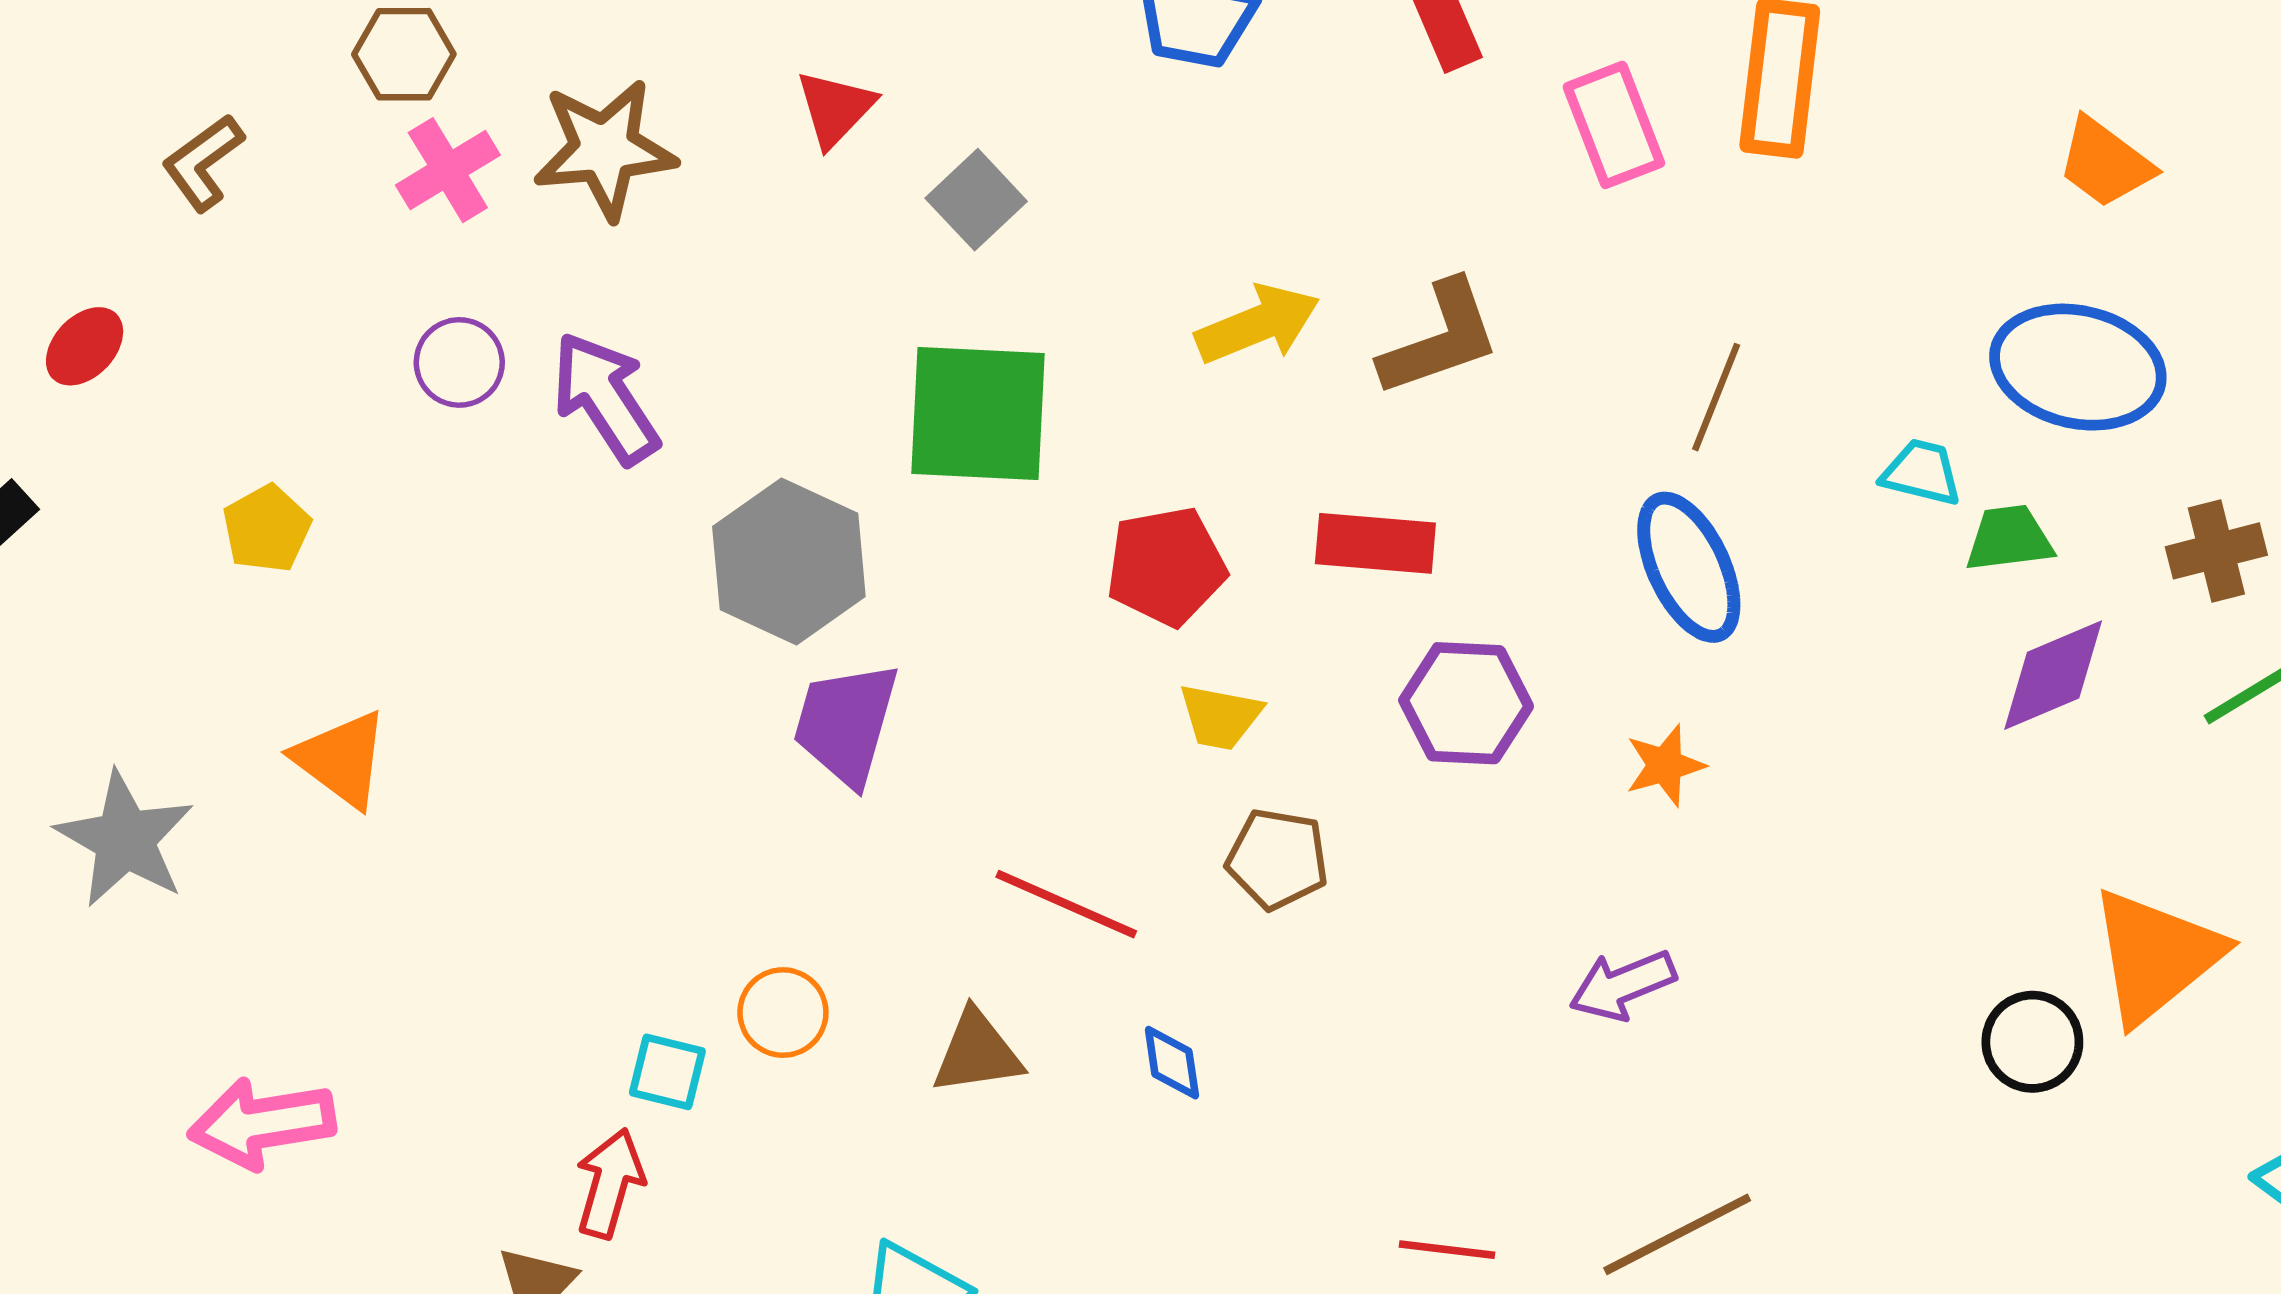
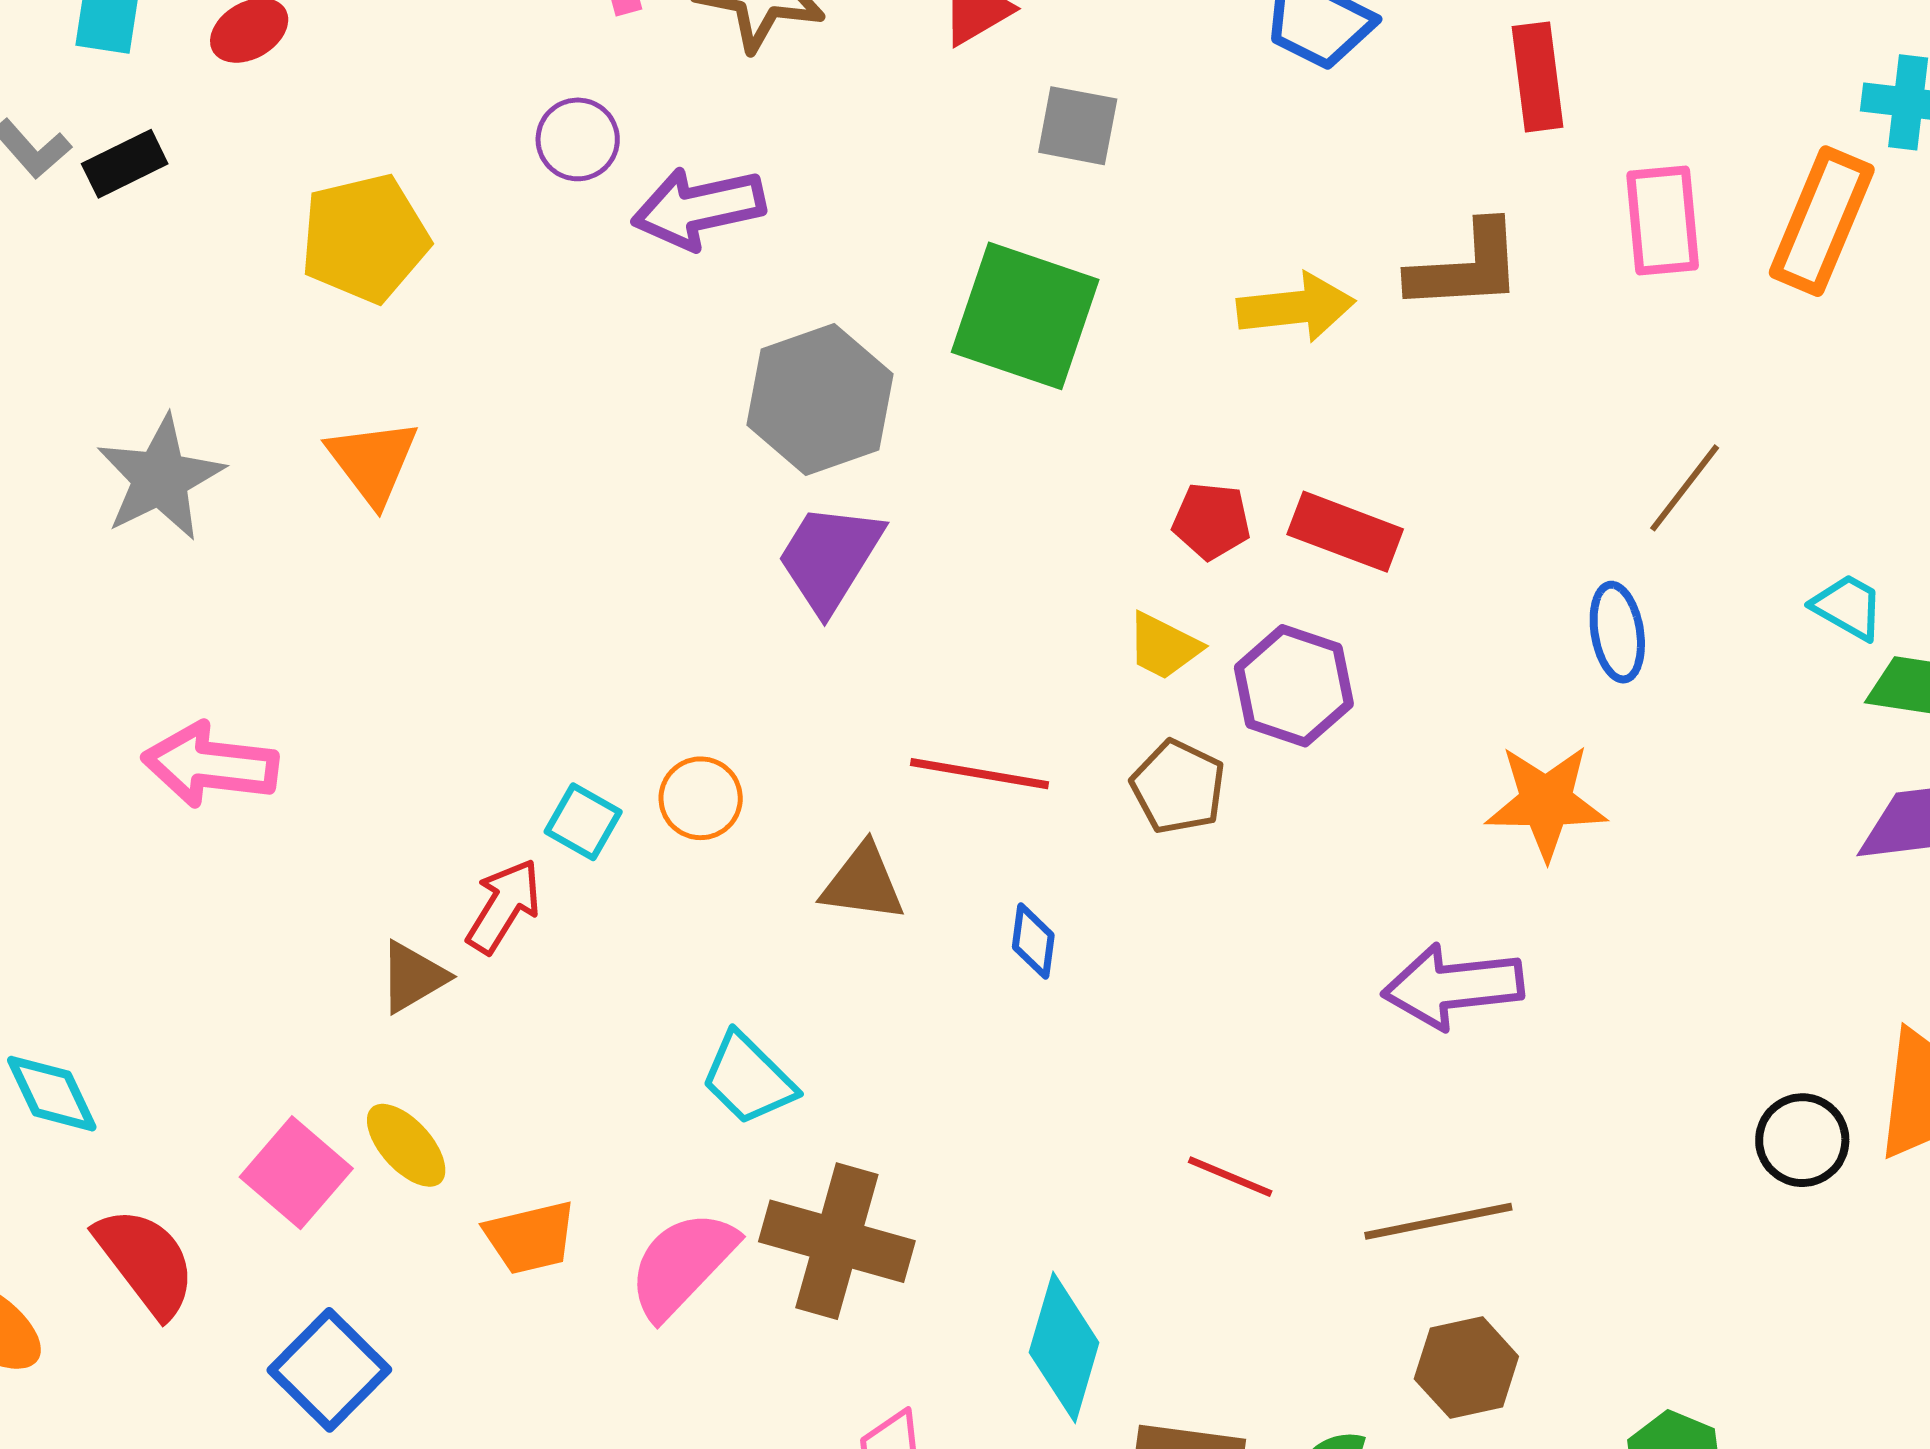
gray square: (976, 200) -> (1078, 126), turned 38
brown L-shape: (1440, 339) -> (1466, 267), moved
purple arrow: (606, 398) -> (699, 208), turned -85
yellow pentagon: (267, 529) -> (365, 238), size x1.6
red pentagon: (1166, 566) -> (1211, 521), moved, size x0.7
blue ellipse: (1689, 567) -> (1617, 632), size x0.7
purple hexagon: (1466, 703) -> (1294, 686), moved
orange star: (1665, 765) -> (1546, 802), size x1.6
red line: (1066, 904) -> (979, 774), turned -30
purple arrow: (1623, 985) -> (1453, 986), size x1.4

